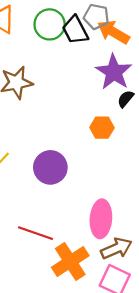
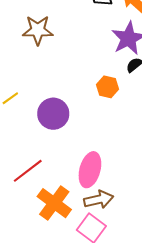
red line: (35, 233) -> (28, 171), turned -68
orange cross: (70, 261) -> (54, 203), turned -32

